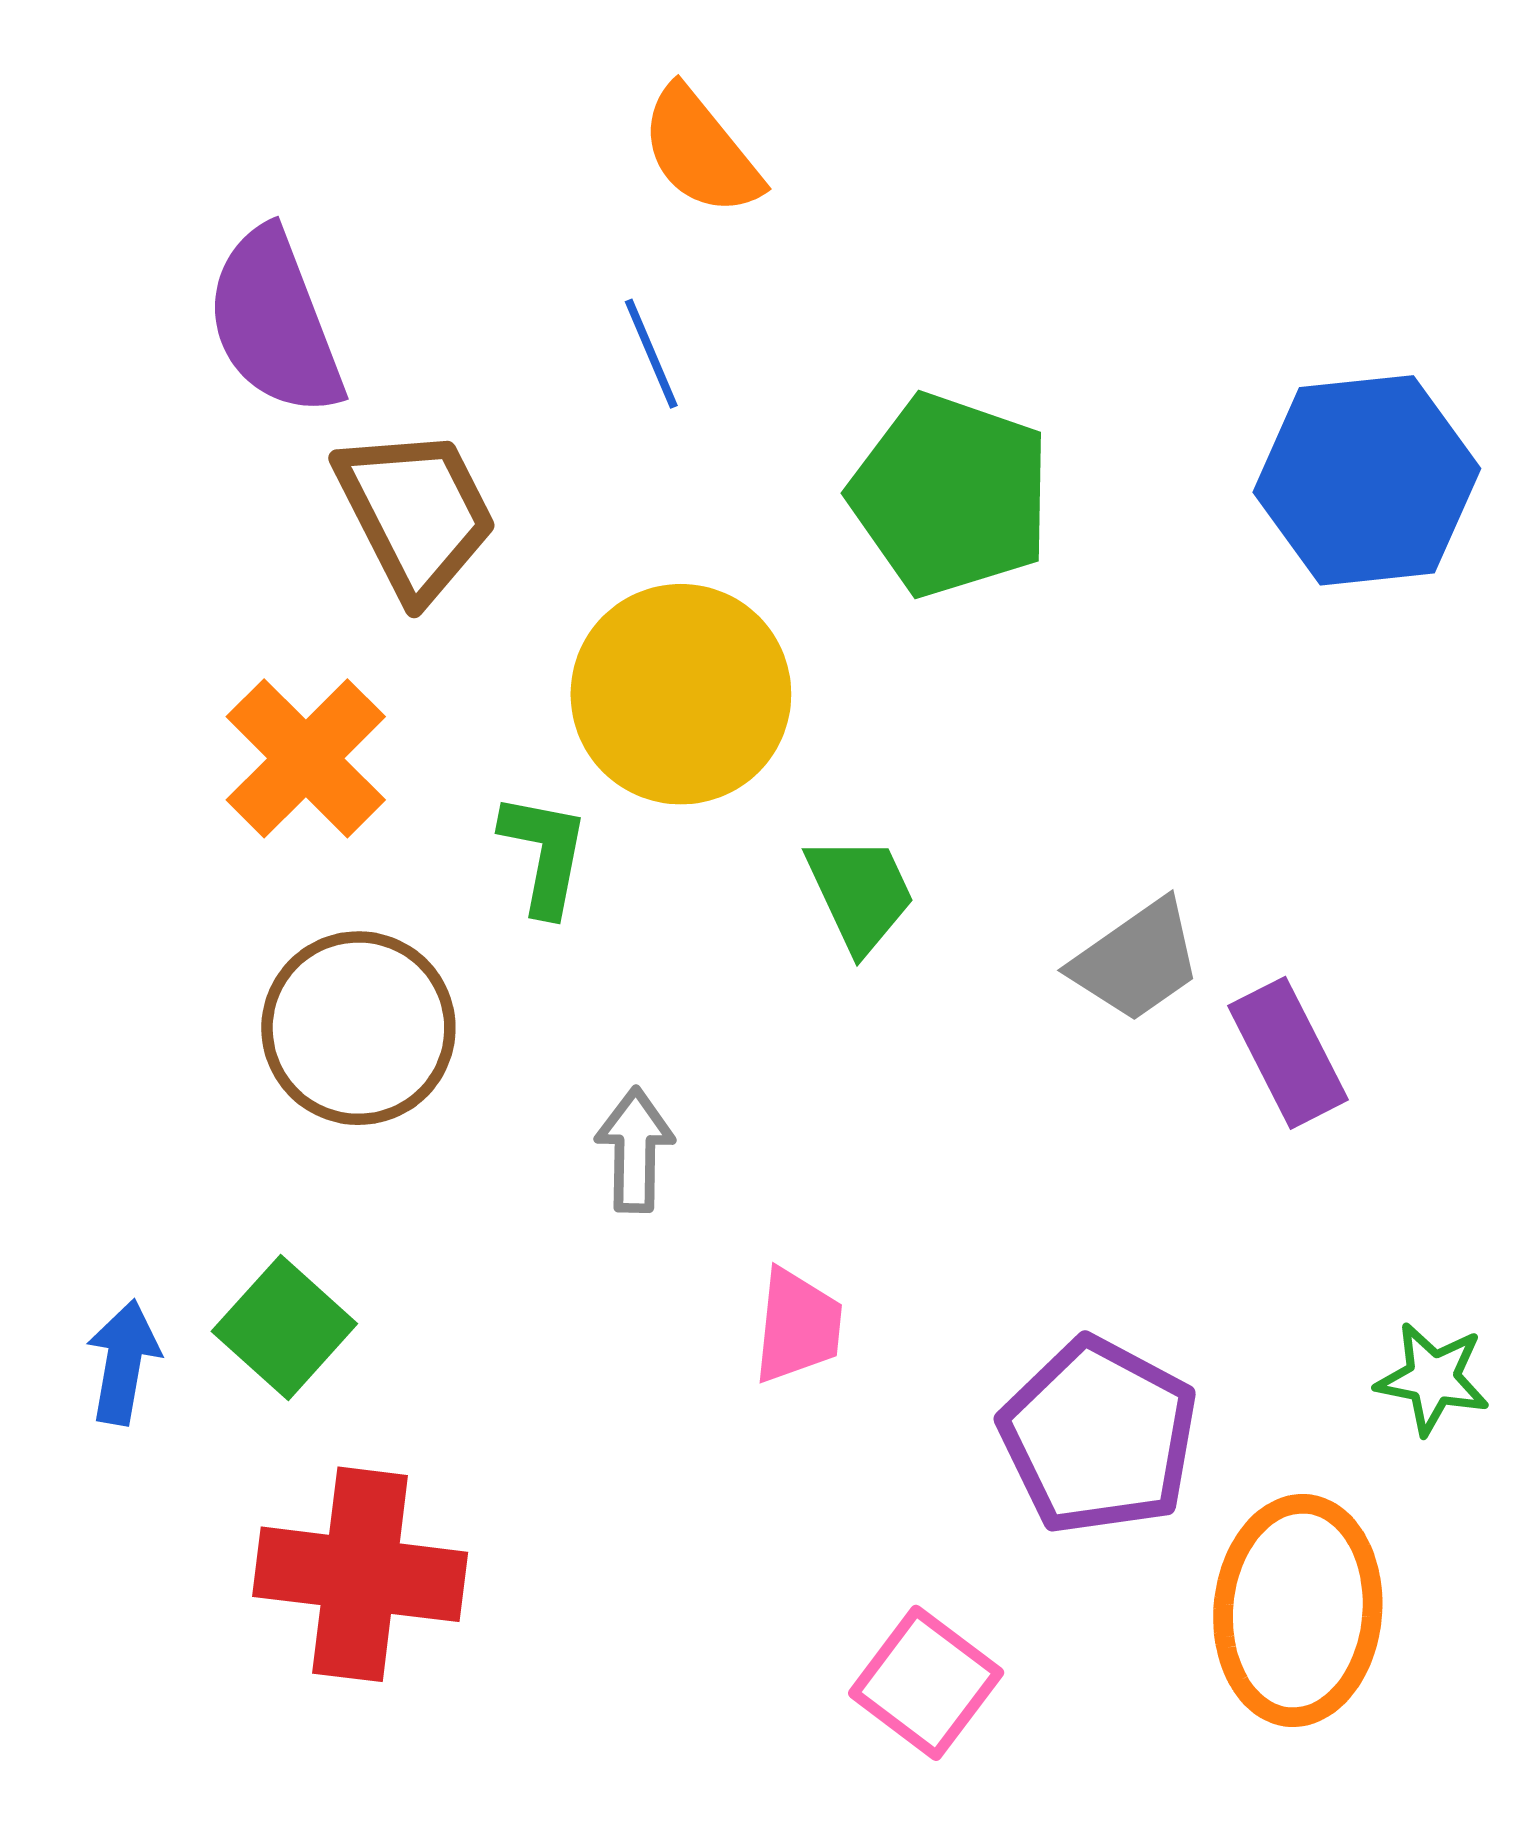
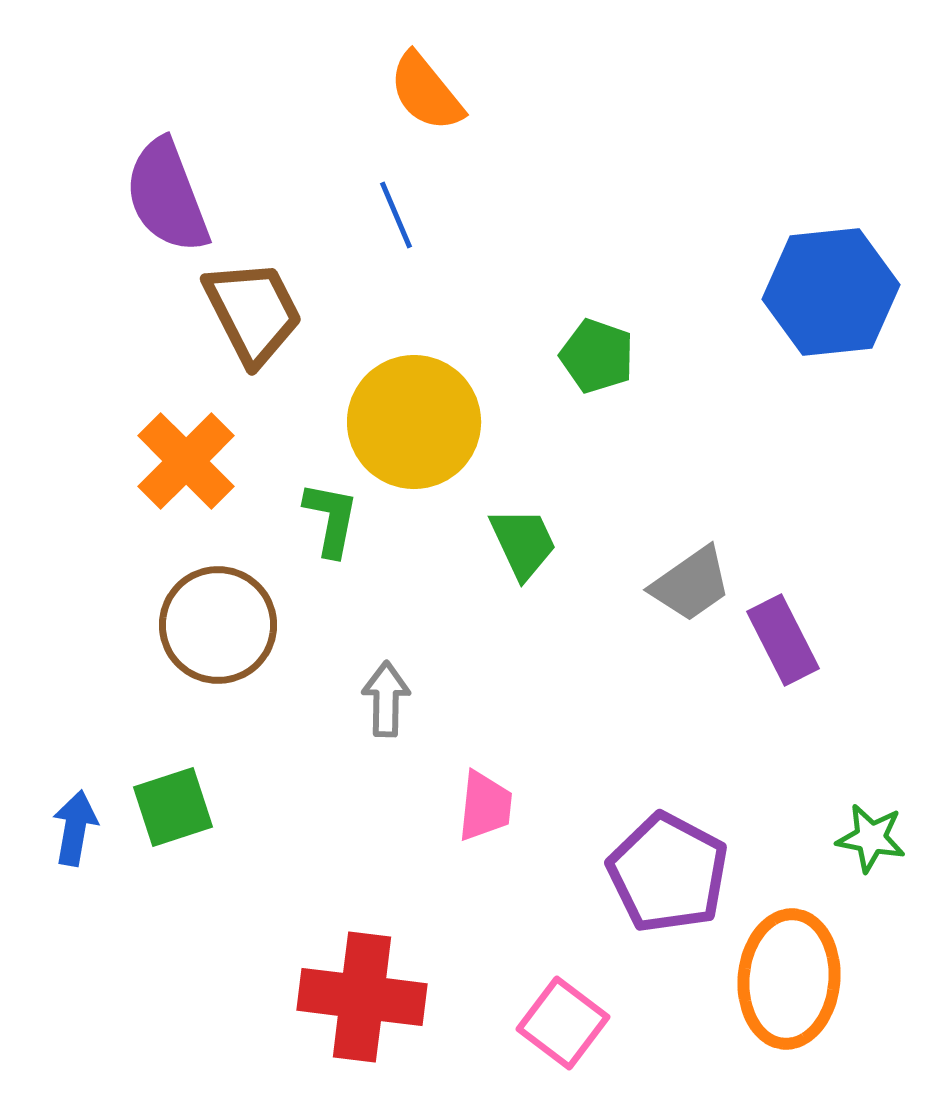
green pentagon: (951, 495) -> (597, 356), moved, size x0.6
green square: (284, 1328) -> (173, 807), turned 30
red cross: (360, 1574) -> (362, 997), moved

